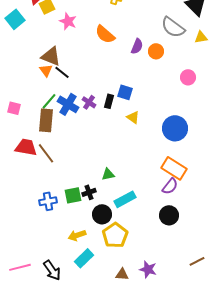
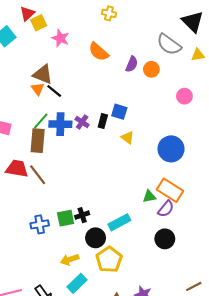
blue cross: (68, 104) -> (60, 124), turned -30
green triangle: (108, 174) -> (149, 196), moved

